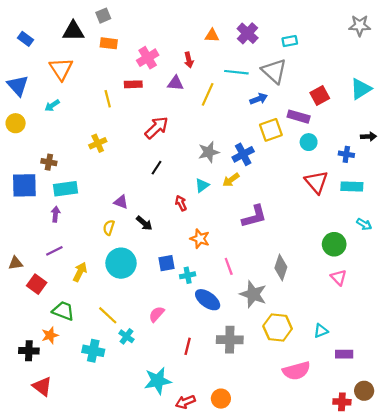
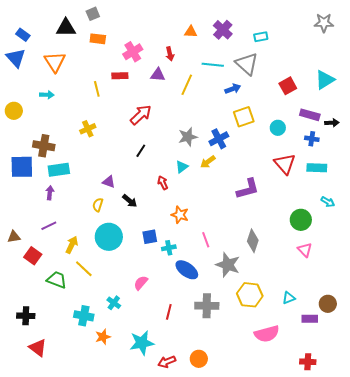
blue triangle: (18, 85) -> (16, 58), moved
cyan arrow: (52, 105) -> (47, 95), turned -144
purple rectangle: (299, 117) -> (310, 115), moved
brown cross: (49, 162) -> (44, 146), size x1.5
purple L-shape: (254, 216) -> (248, 189), moved
yellow line: (108, 315) -> (84, 269), moved
orange star: (50, 335) -> (103, 337), moved
brown circle: (364, 391) -> (328, 304), moved

